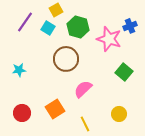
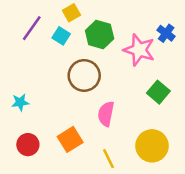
blue cross: (130, 26) -> (166, 33), turned -32
cyan star: (19, 70) -> (20, 102), moved
pink semicircle: (83, 89) -> (106, 114), turned -36
yellow circle: (119, 114) -> (152, 146), size x1.6

